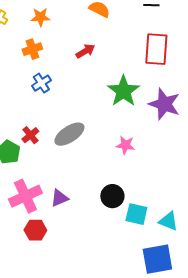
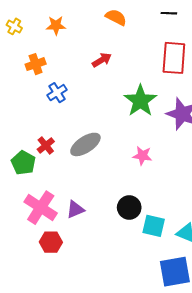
orange cross: (32, 49) -> (36, 64), moved
pink cross: (25, 196) -> (41, 208), turned -32

